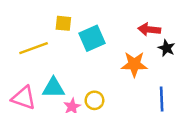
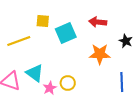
red arrow: (149, 29) -> (98, 22), moved
cyan triangle: (53, 88) -> (35, 73), turned 36

